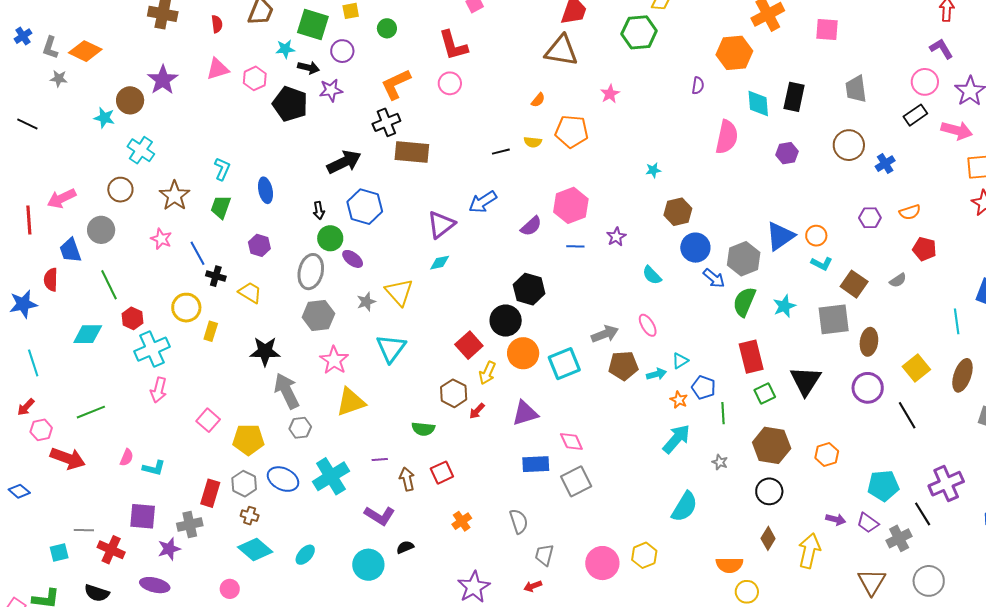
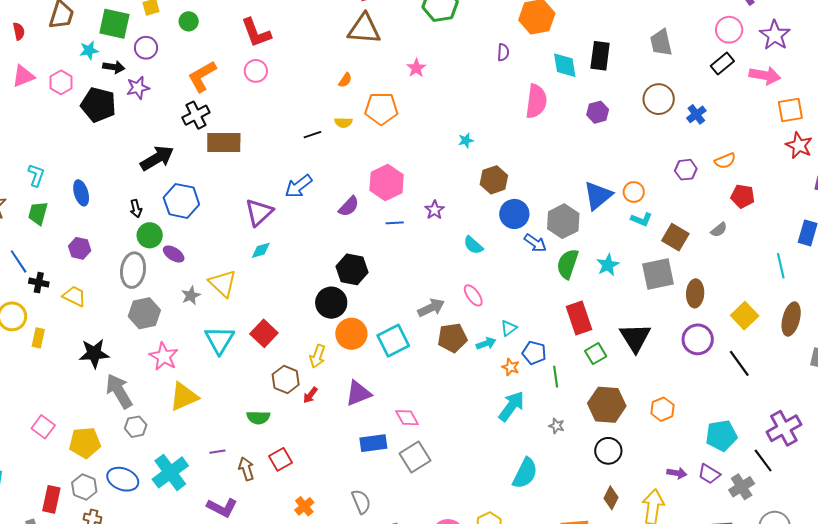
red square: (469, 345) -> (264, 333), moved

